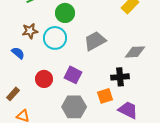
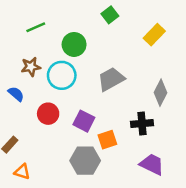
gray diamond: (135, 52) -> (161, 93), turned -60
red circle: (44, 79) -> (48, 114), moved
orange square: (105, 96) -> (107, 140), moved

